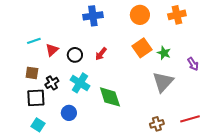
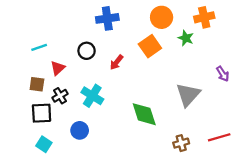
orange square: (142, 48) -> (150, 46), moved
red triangle: (52, 50) -> (58, 68), moved
green star: (164, 53) -> (186, 38), moved
black circle: (75, 55) -> (87, 51), moved
green diamond: (110, 97) -> (144, 114), moved

